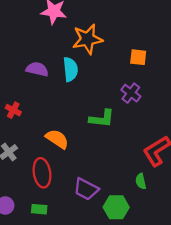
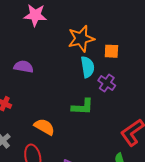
orange star: (87, 39) -> (81, 39), moved
cyan semicircle: (70, 69) -> (88, 67), moved

